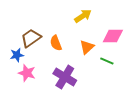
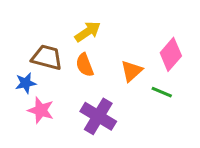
yellow arrow: (83, 16) -> (88, 32), moved
pink diamond: (113, 36) -> (171, 54), turned -50
brown trapezoid: (31, 38) -> (47, 57), turned 50

